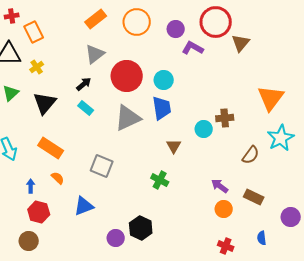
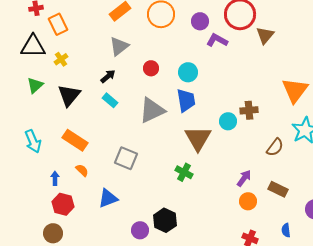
red circle: (127, 76) -> (151, 68), size x0.5
brown triangle: (174, 146) -> (198, 138), size x1.8
purple arrow: (220, 186) -> (244, 178), turned 90

